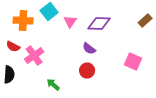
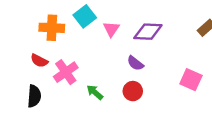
green arrow: (53, 85) -> (95, 92), moved

